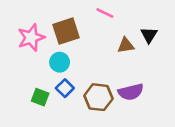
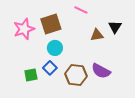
cyan circle: (60, 62) -> (55, 48), moved
purple semicircle: (131, 92) -> (101, 71), turned 42
green square: (40, 97) -> (31, 75), turned -32

